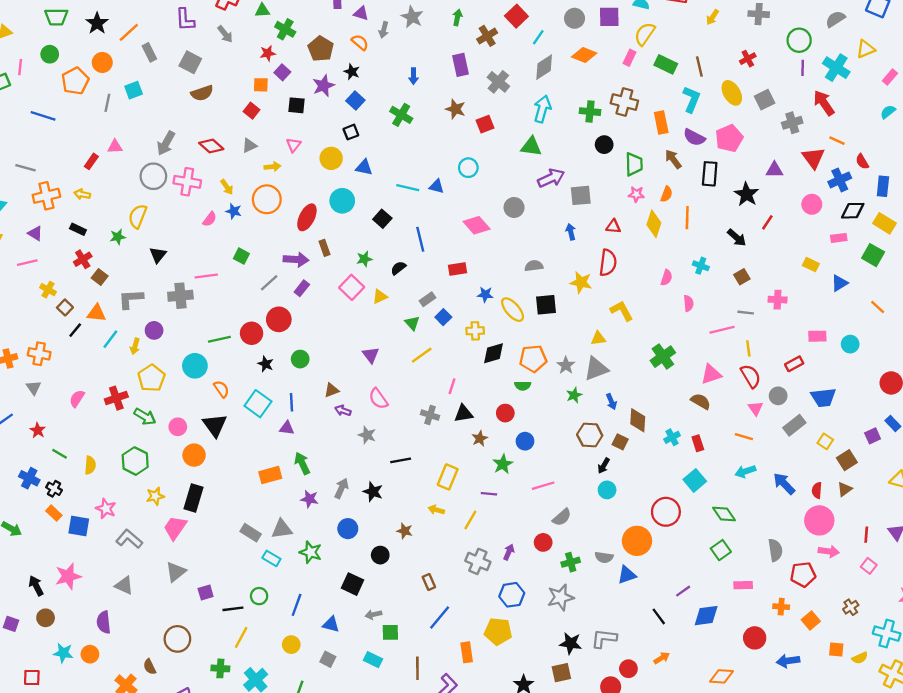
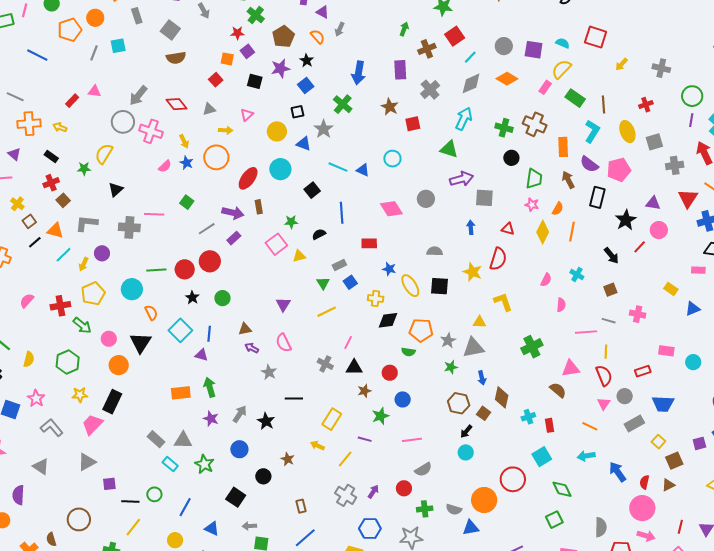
gray star: (412, 17) -> (324, 129), moved
blue arrow: (413, 76) -> (359, 73), size x1.6
pink circle: (812, 204) -> (659, 230), moved

